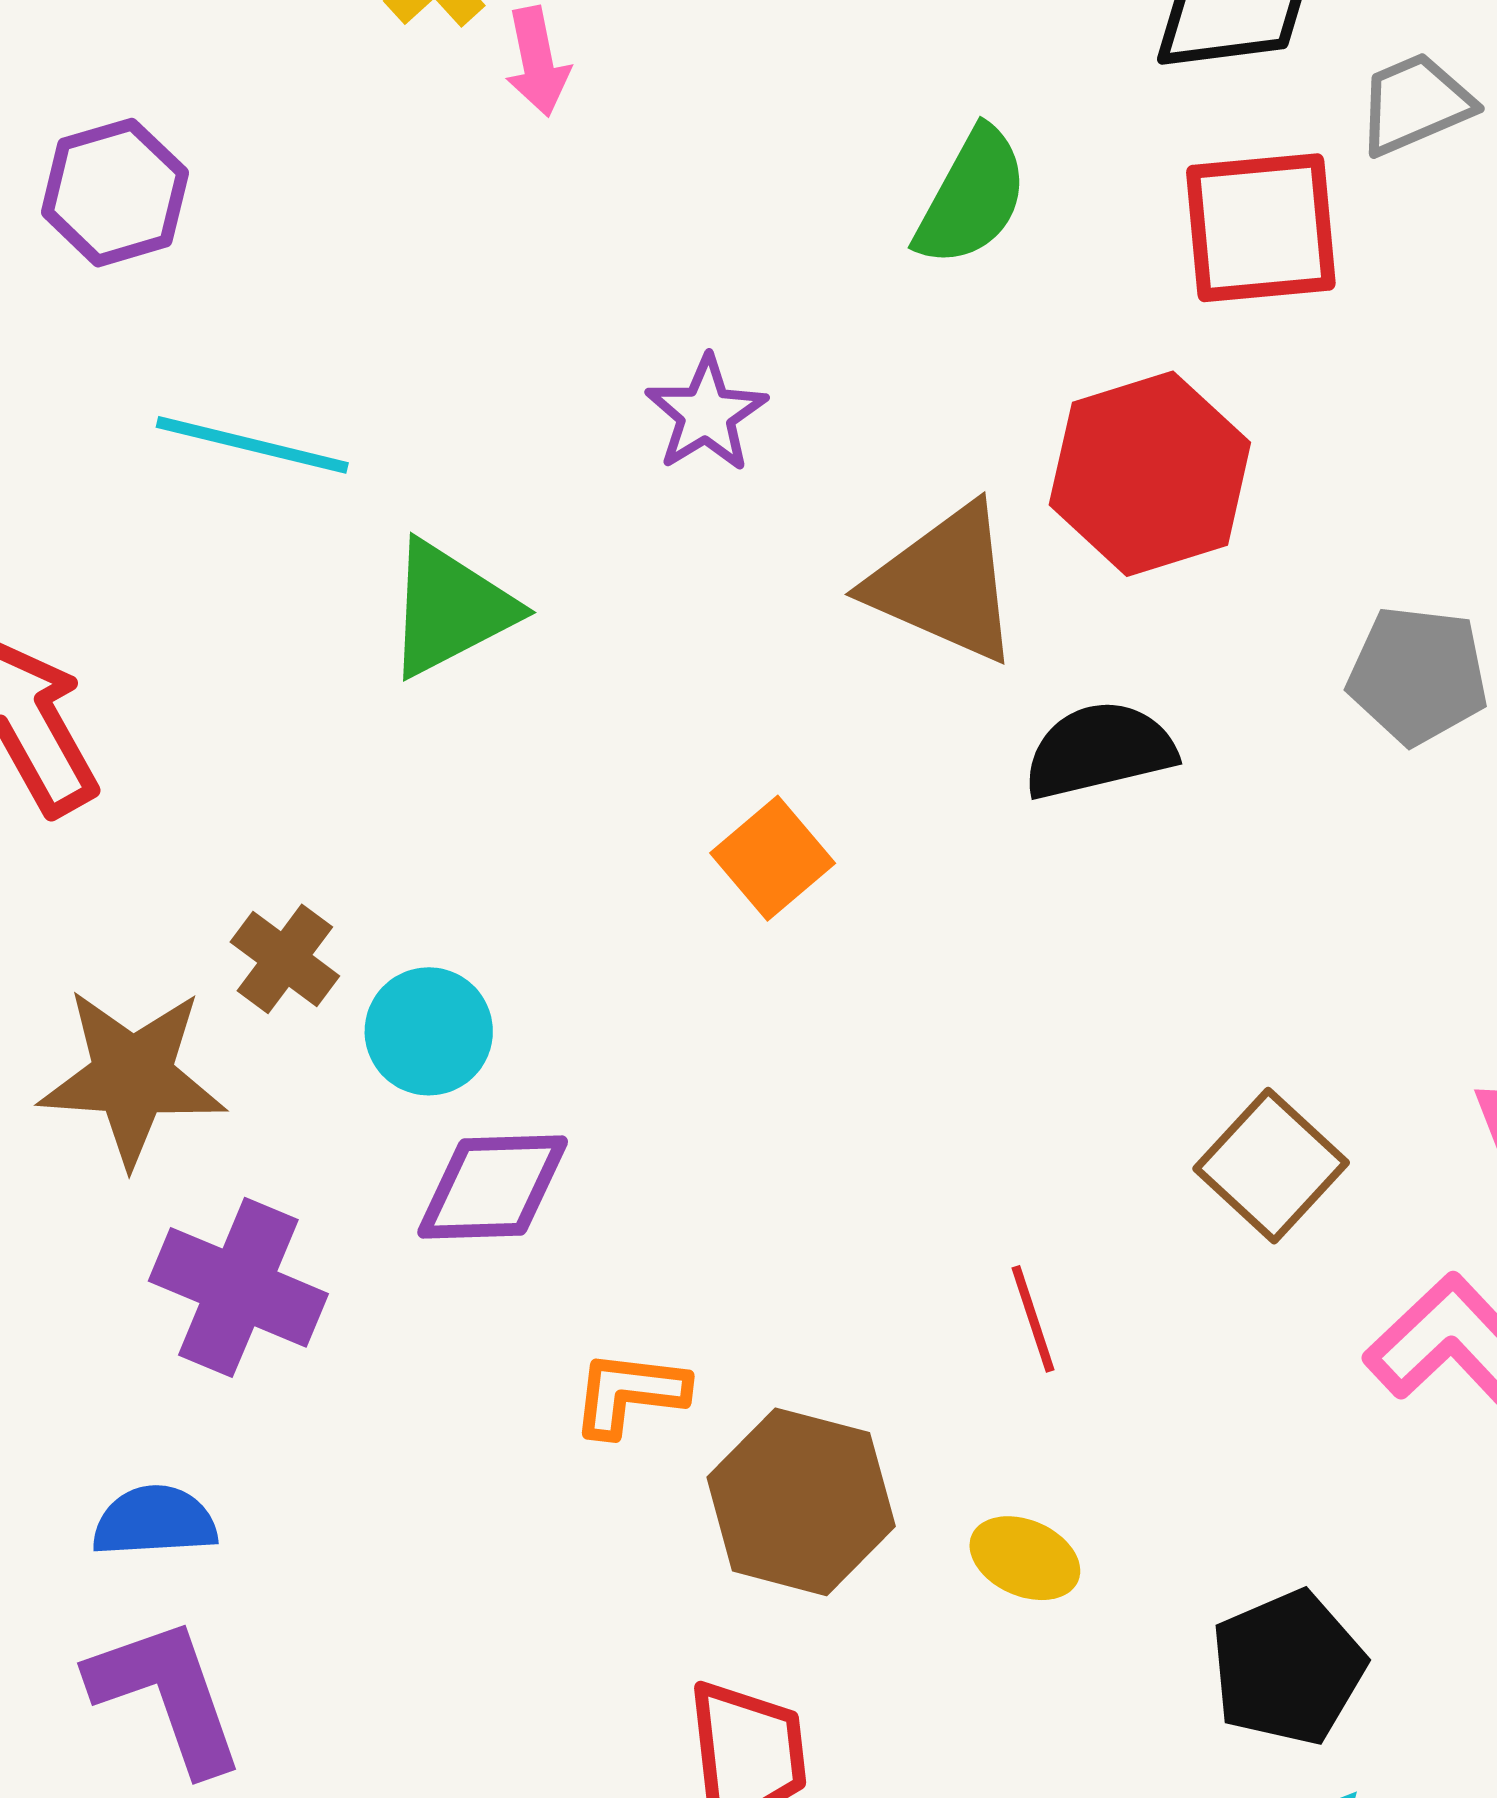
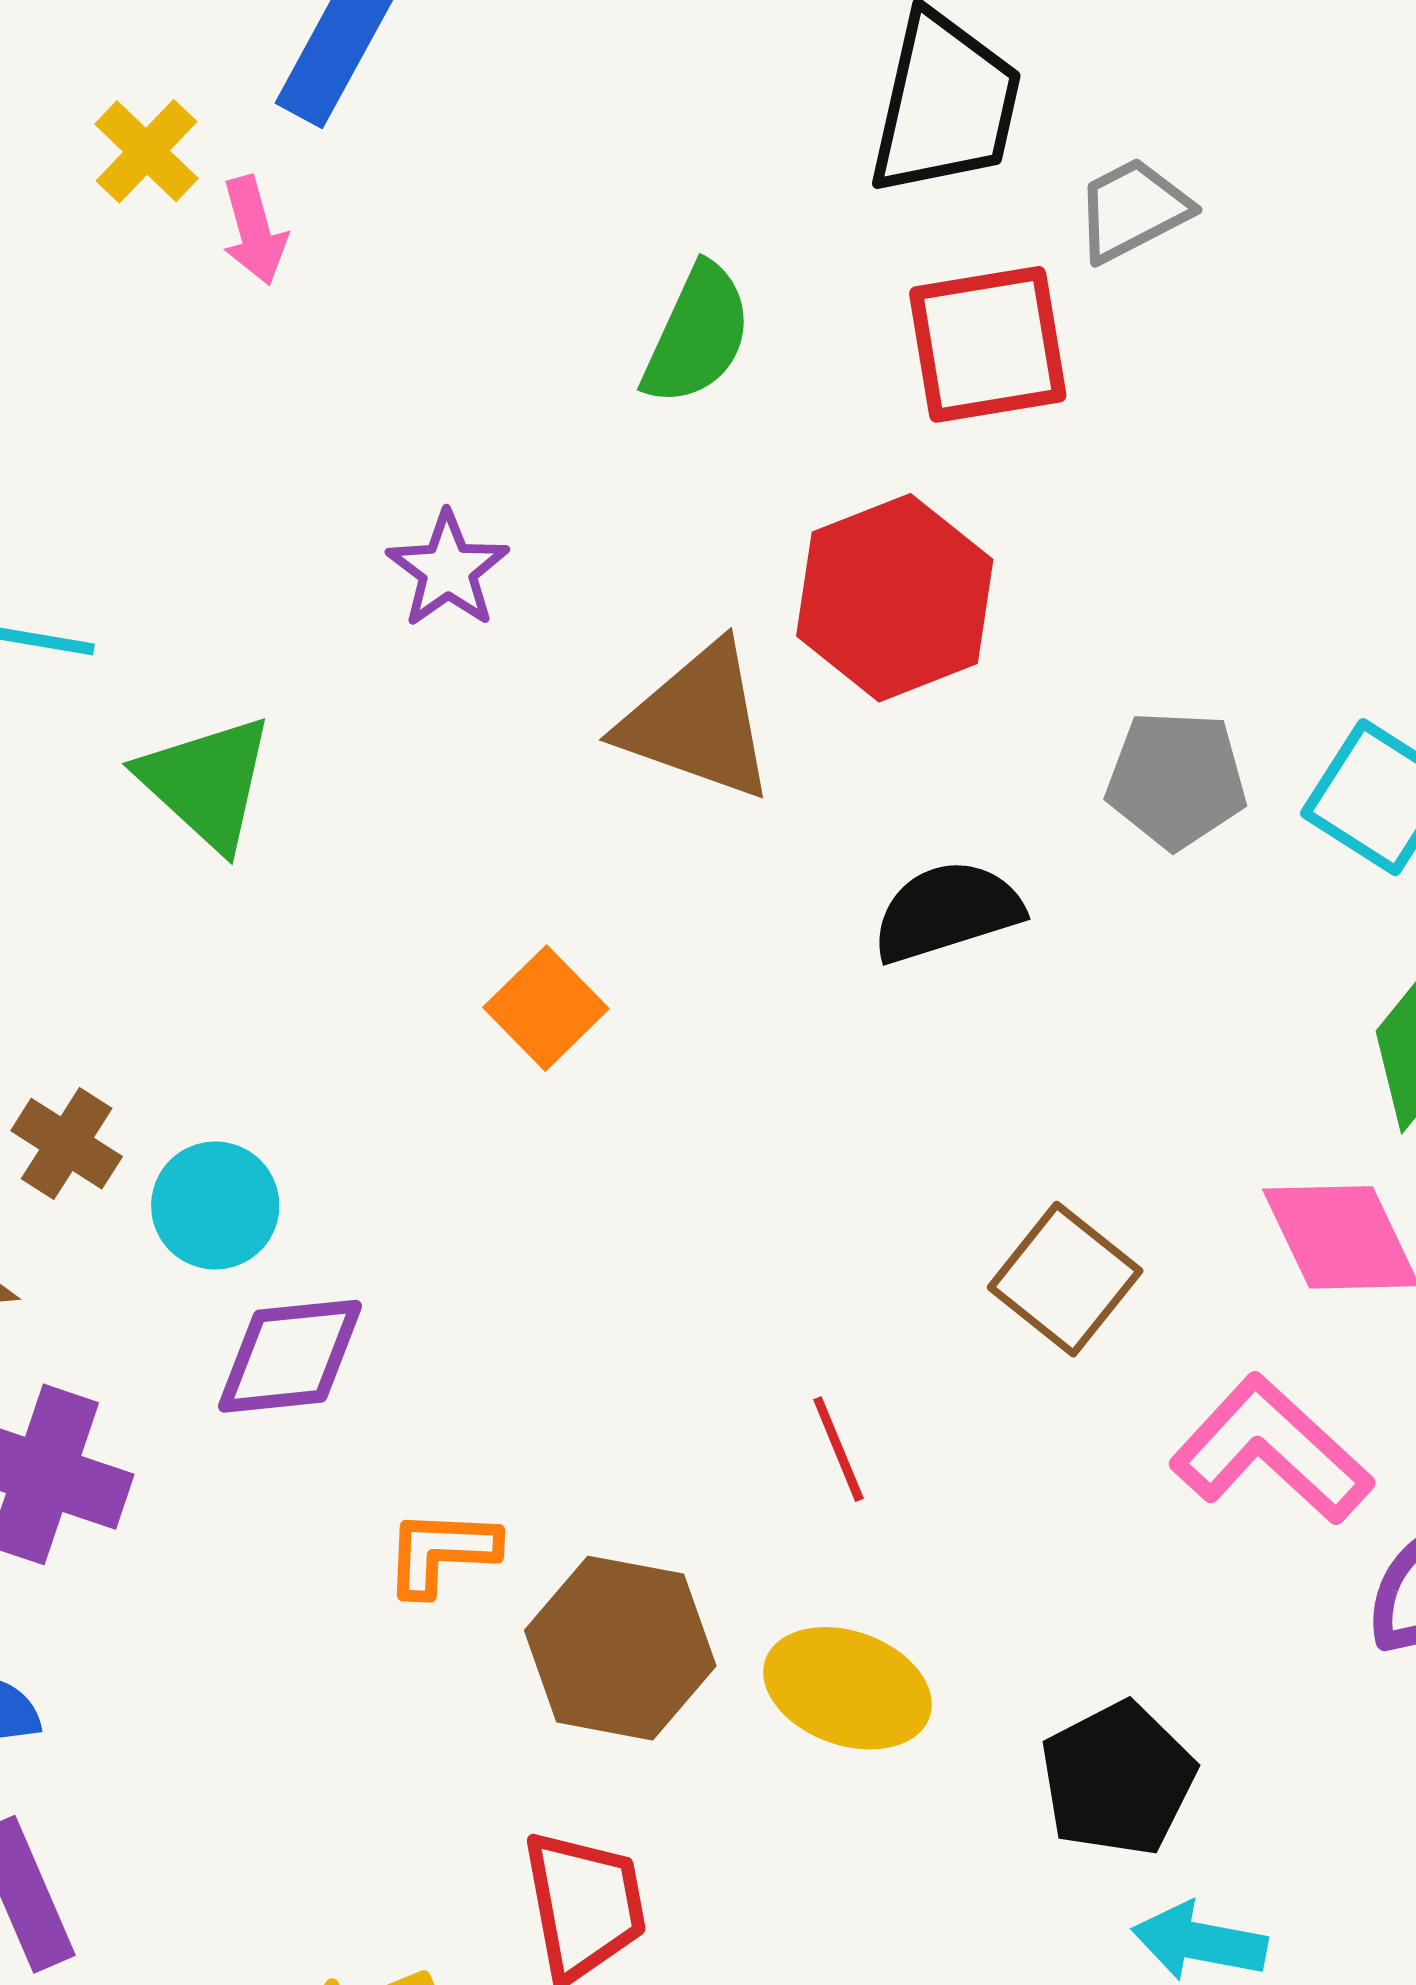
green triangle: (450, 609) -> (206, 782), turned -46
black semicircle: (1100, 750) -> (947, 911), moved
yellow ellipse: (1025, 1558) -> (848, 1688), size x1.5

